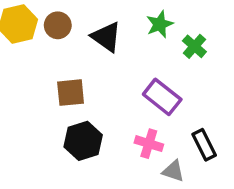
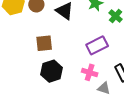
purple rectangle: (162, 97) -> (97, 45), turned -65

